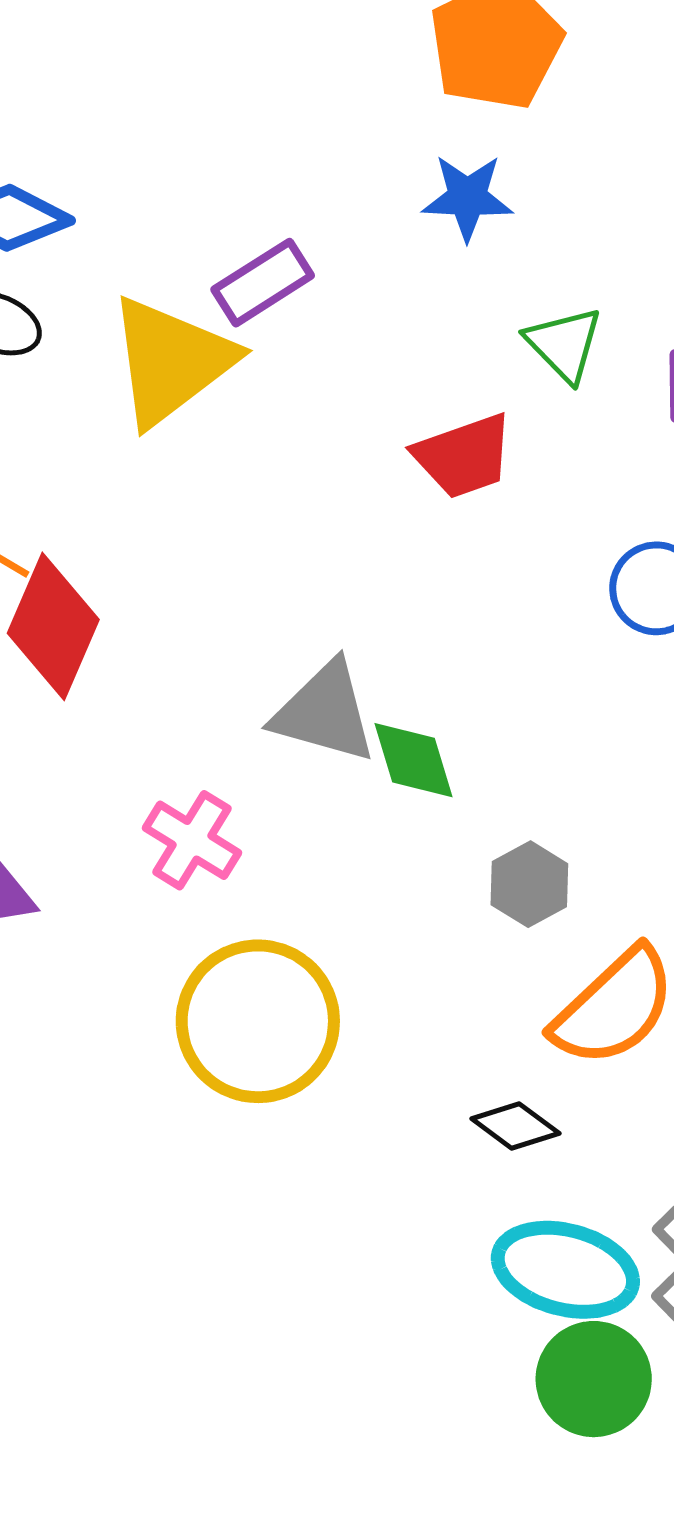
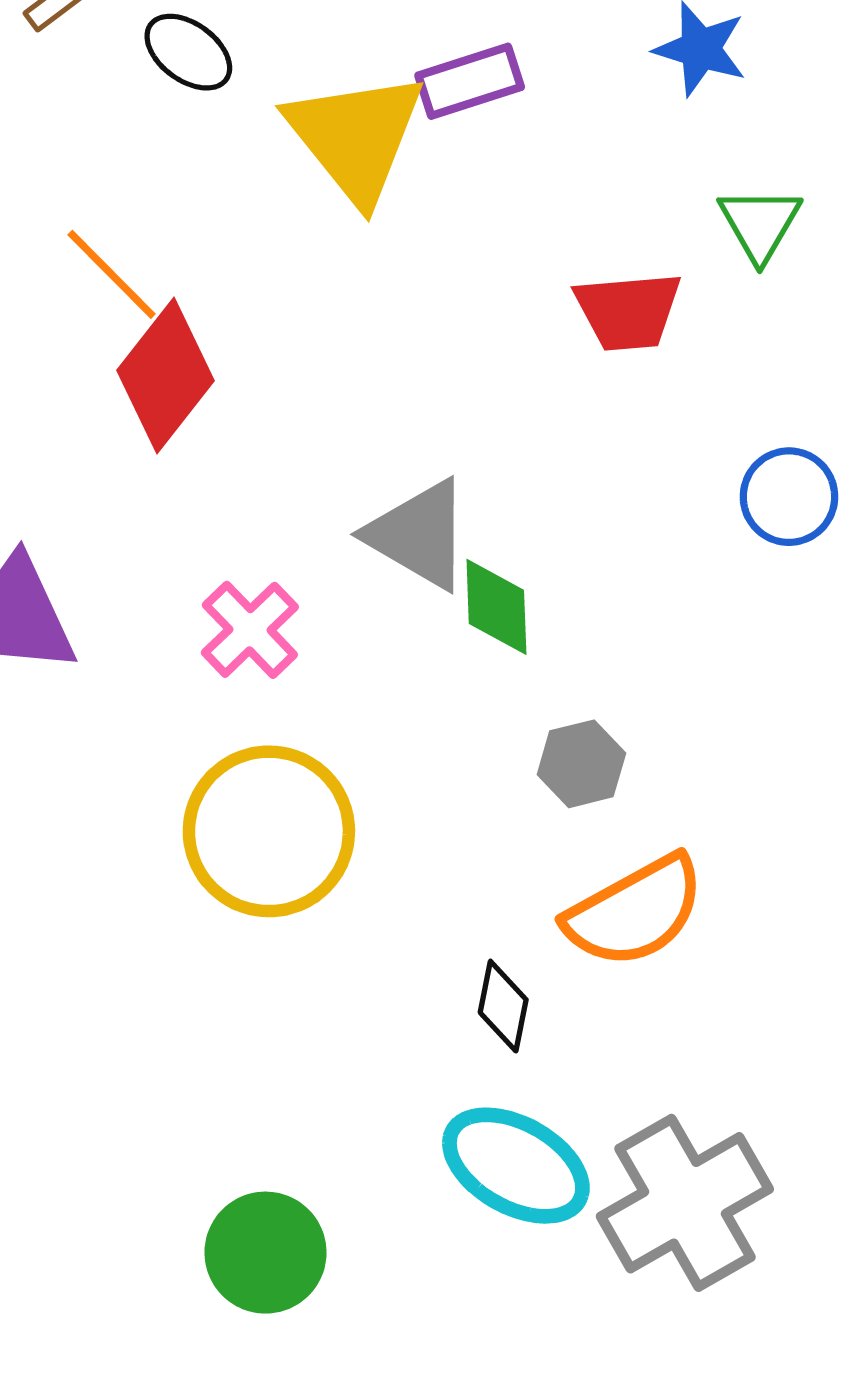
yellow triangle: (171, 361) -> (356, 137), turned -46
black diamond: (515, 1126) -> (503, 1006), turned 50
green circle: (594, 1379) -> (266, 1253), moved

